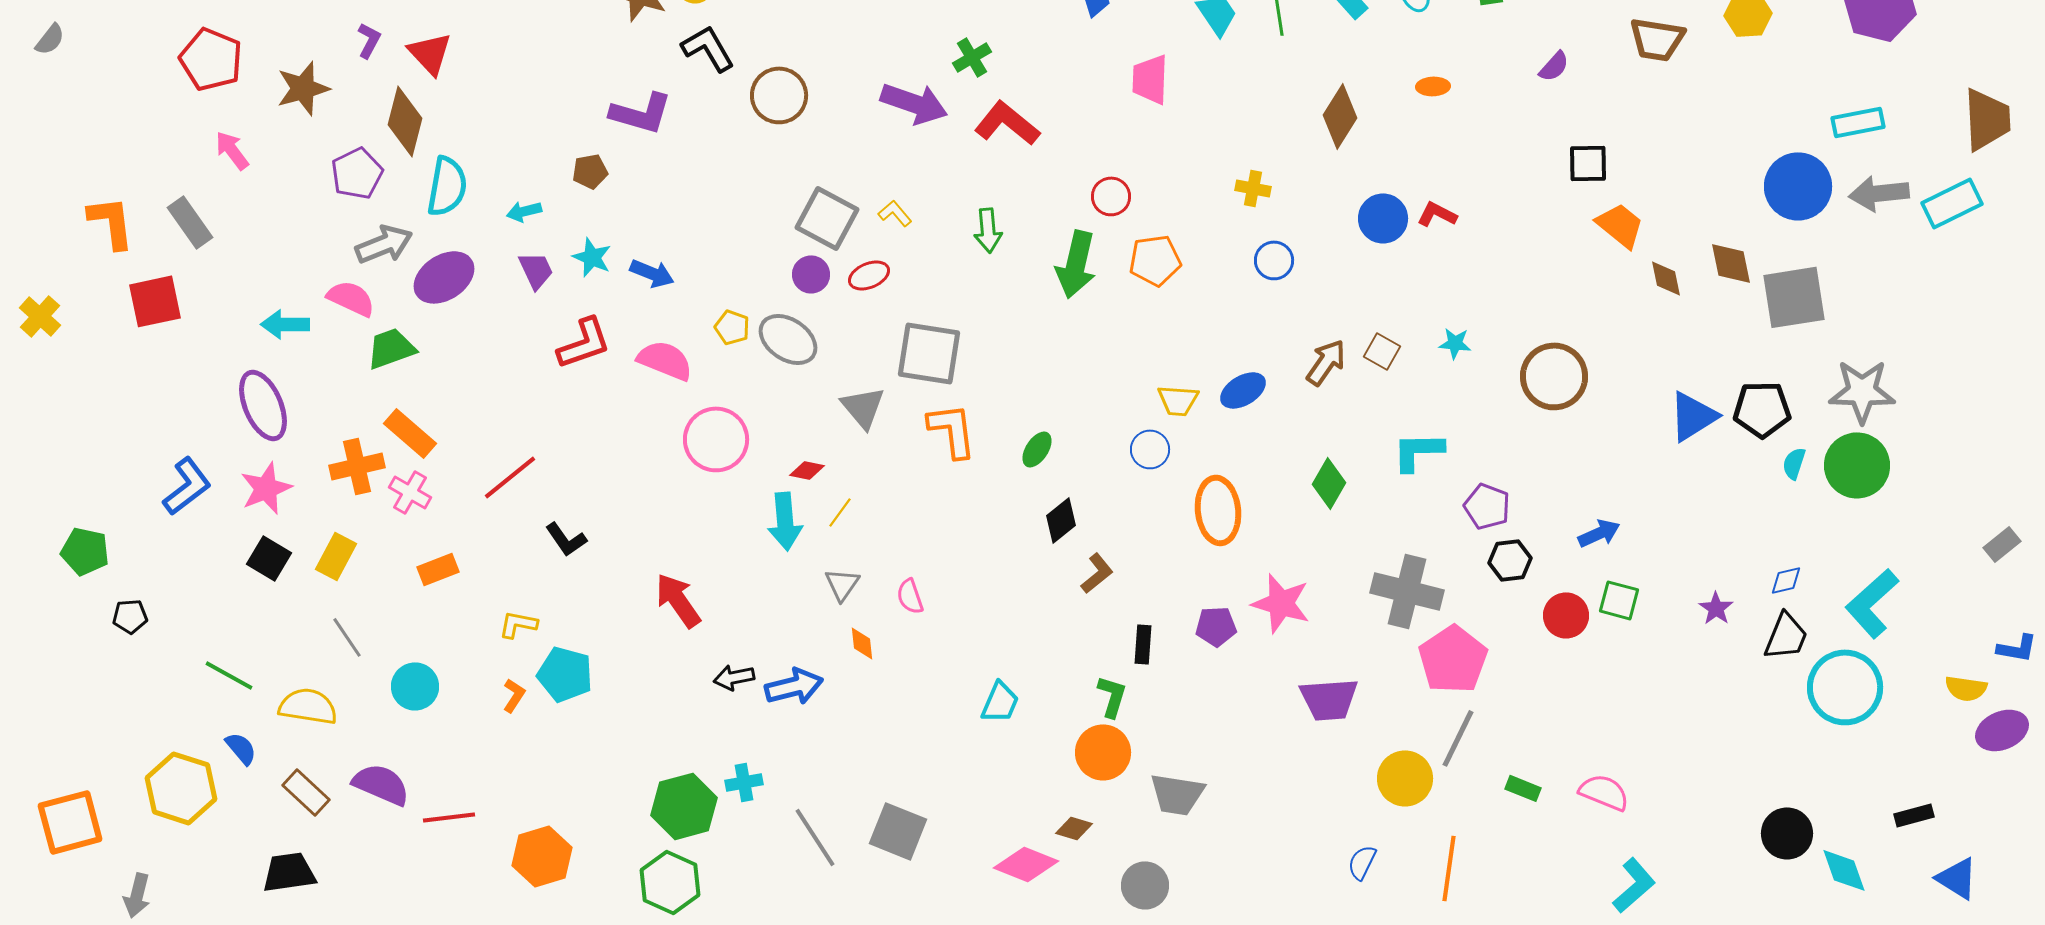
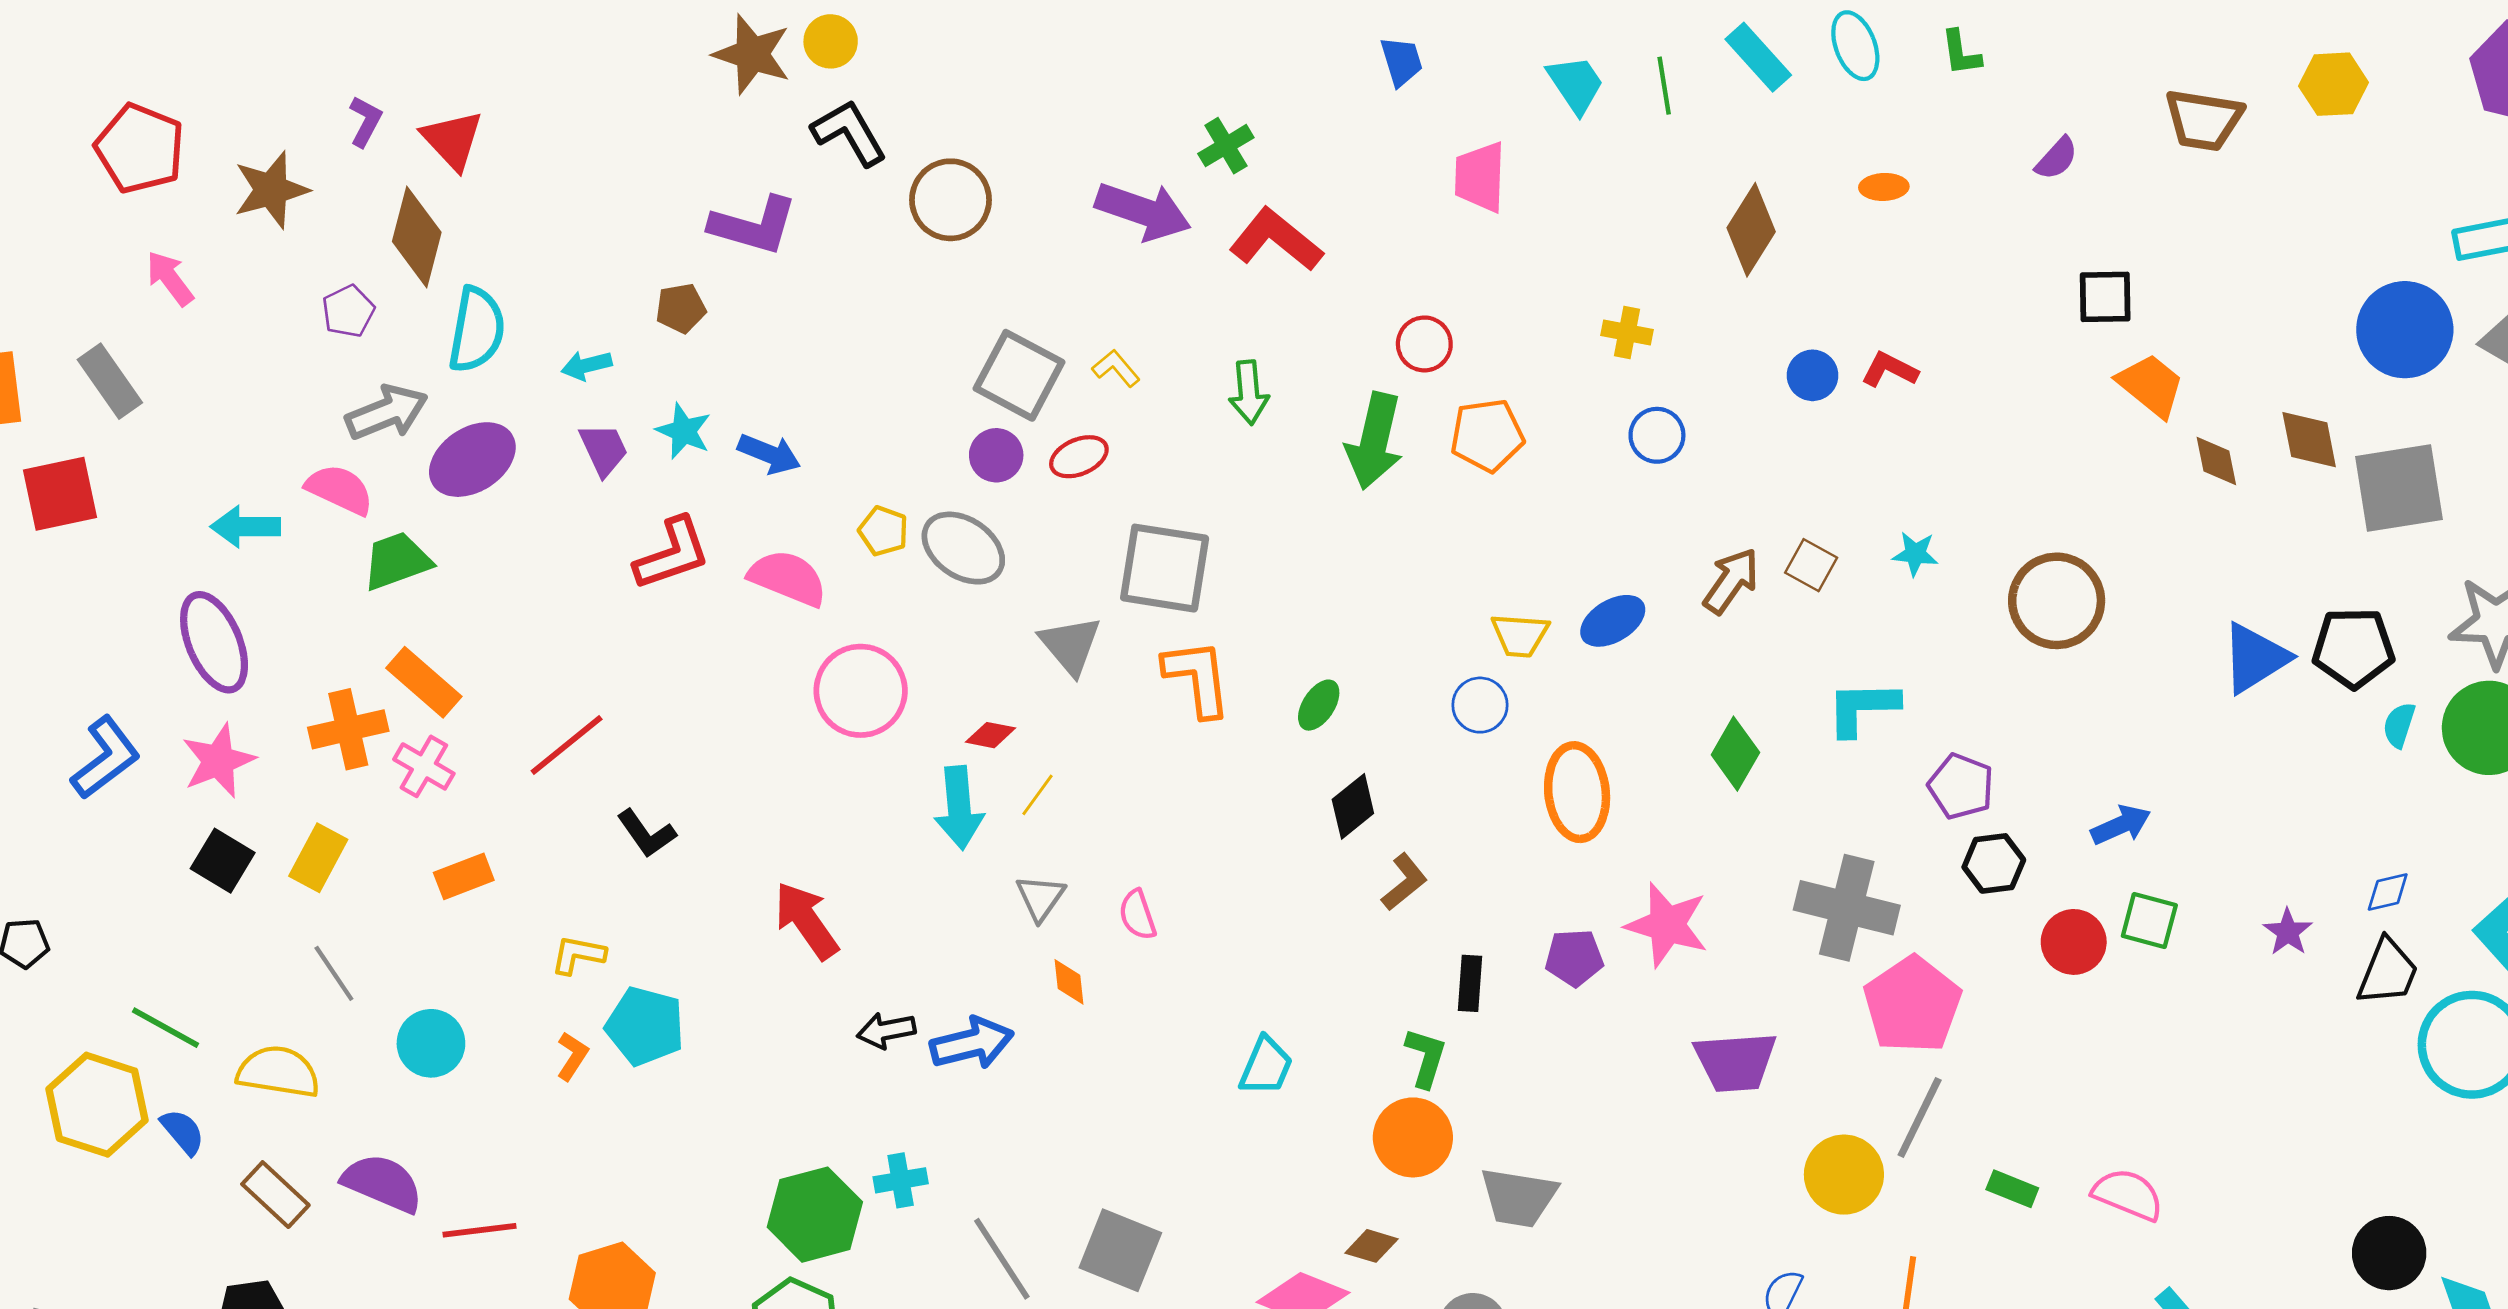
purple pentagon: (357, 173) -> (348, 311), size x0.7
blue circle: (1383, 218) -> (1813, 375), size x0.7
yellow hexagon: (181, 788) -> (97, 1105), moved

